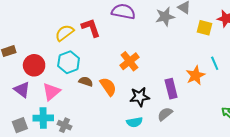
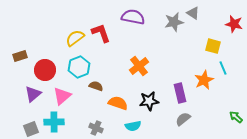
yellow square: (205, 28) -> (213, 46), moved
orange semicircle: (108, 87) -> (118, 103), moved, turned -36
purple triangle: (22, 90) -> (33, 94), turned 42
gray semicircle: (165, 114) -> (183, 119), moved
cyan semicircle: (135, 122) -> (133, 126), moved
gray cross: (65, 125) -> (96, 128), moved

